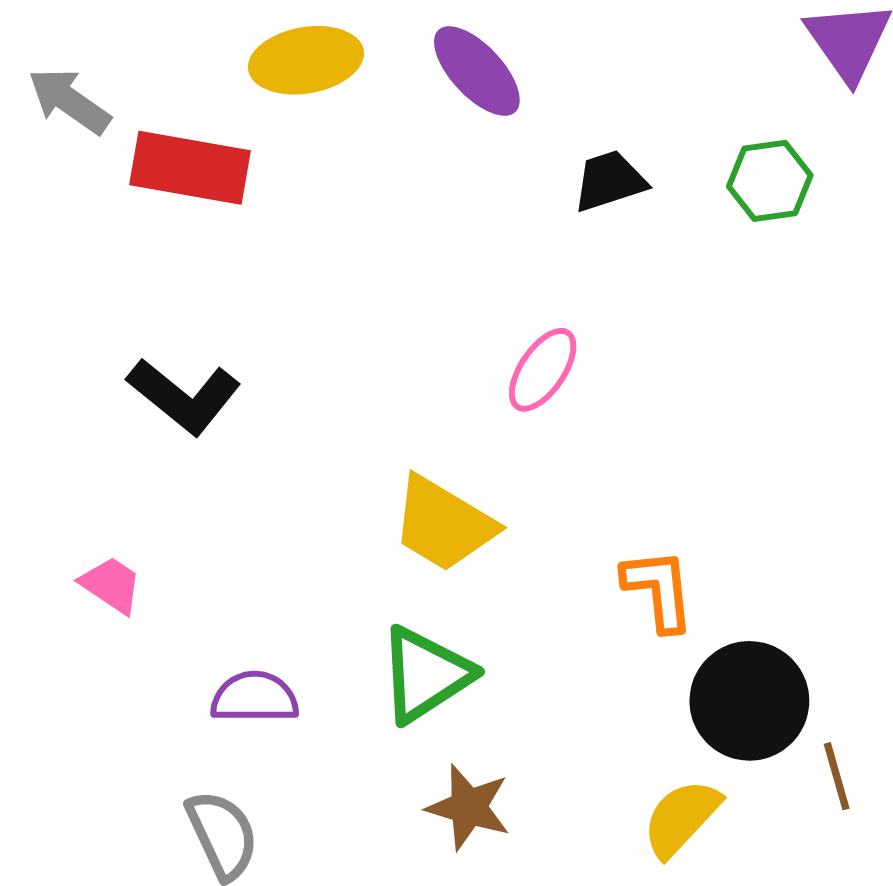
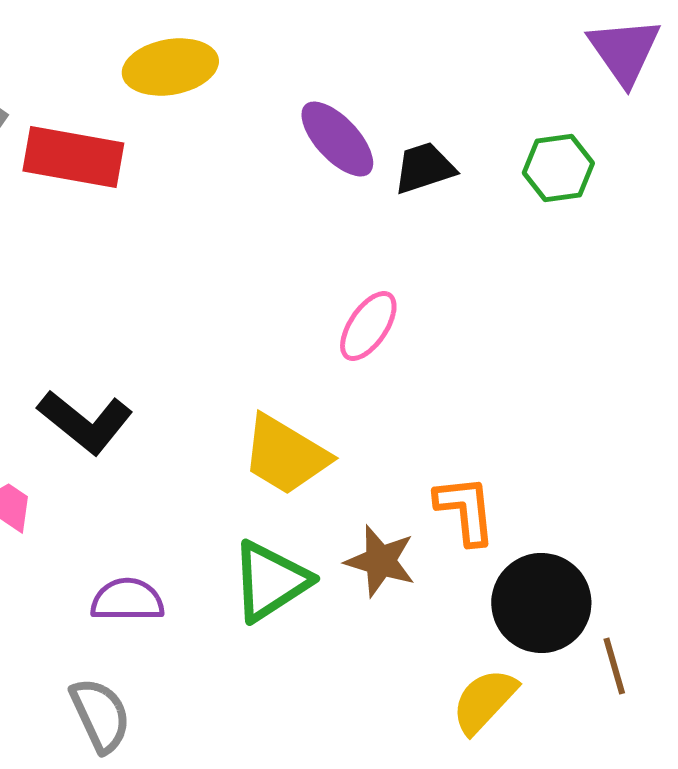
purple ellipse: (477, 71) -> (337, 139), moved
black L-shape: (184, 396) -> (85, 422), moved
brown star: (469, 807) -> (380, 561), moved

